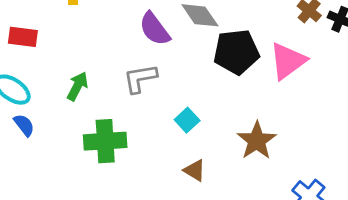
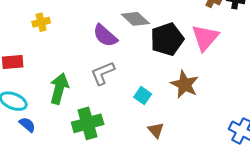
green arrow: (77, 86) -> (59, 89), size x1.4
brown star: (257, 141) -> (185, 84), moved
brown triangle: (195, 170) -> (156, 130), turned 30

